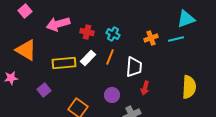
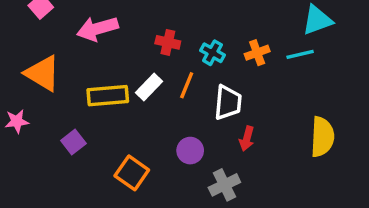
red cross: (87, 32) -> (168, 42), moved
cyan cross: (113, 34) -> (212, 53), moved

